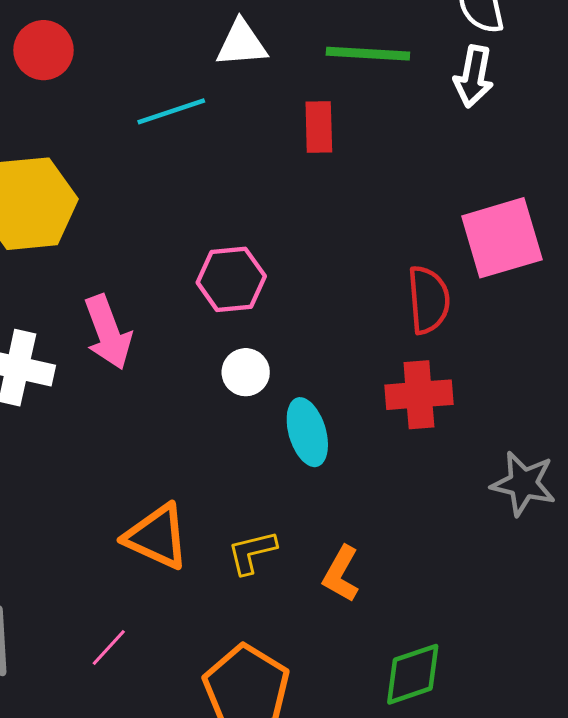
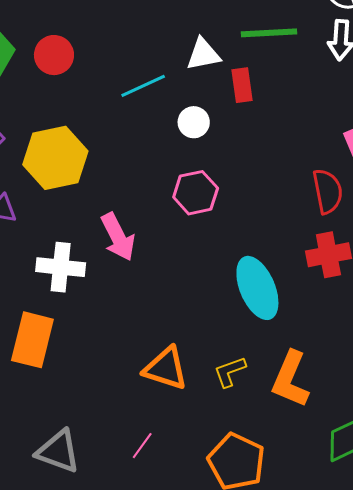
white triangle: (242, 43) -> (203, 54), moved
white circle: (246, 372) -> (194, 122), moved
cyan ellipse: (307, 432) -> (257, 288), size x1.4
orange L-shape: (341, 574) -> (290, 379), size x1.5

